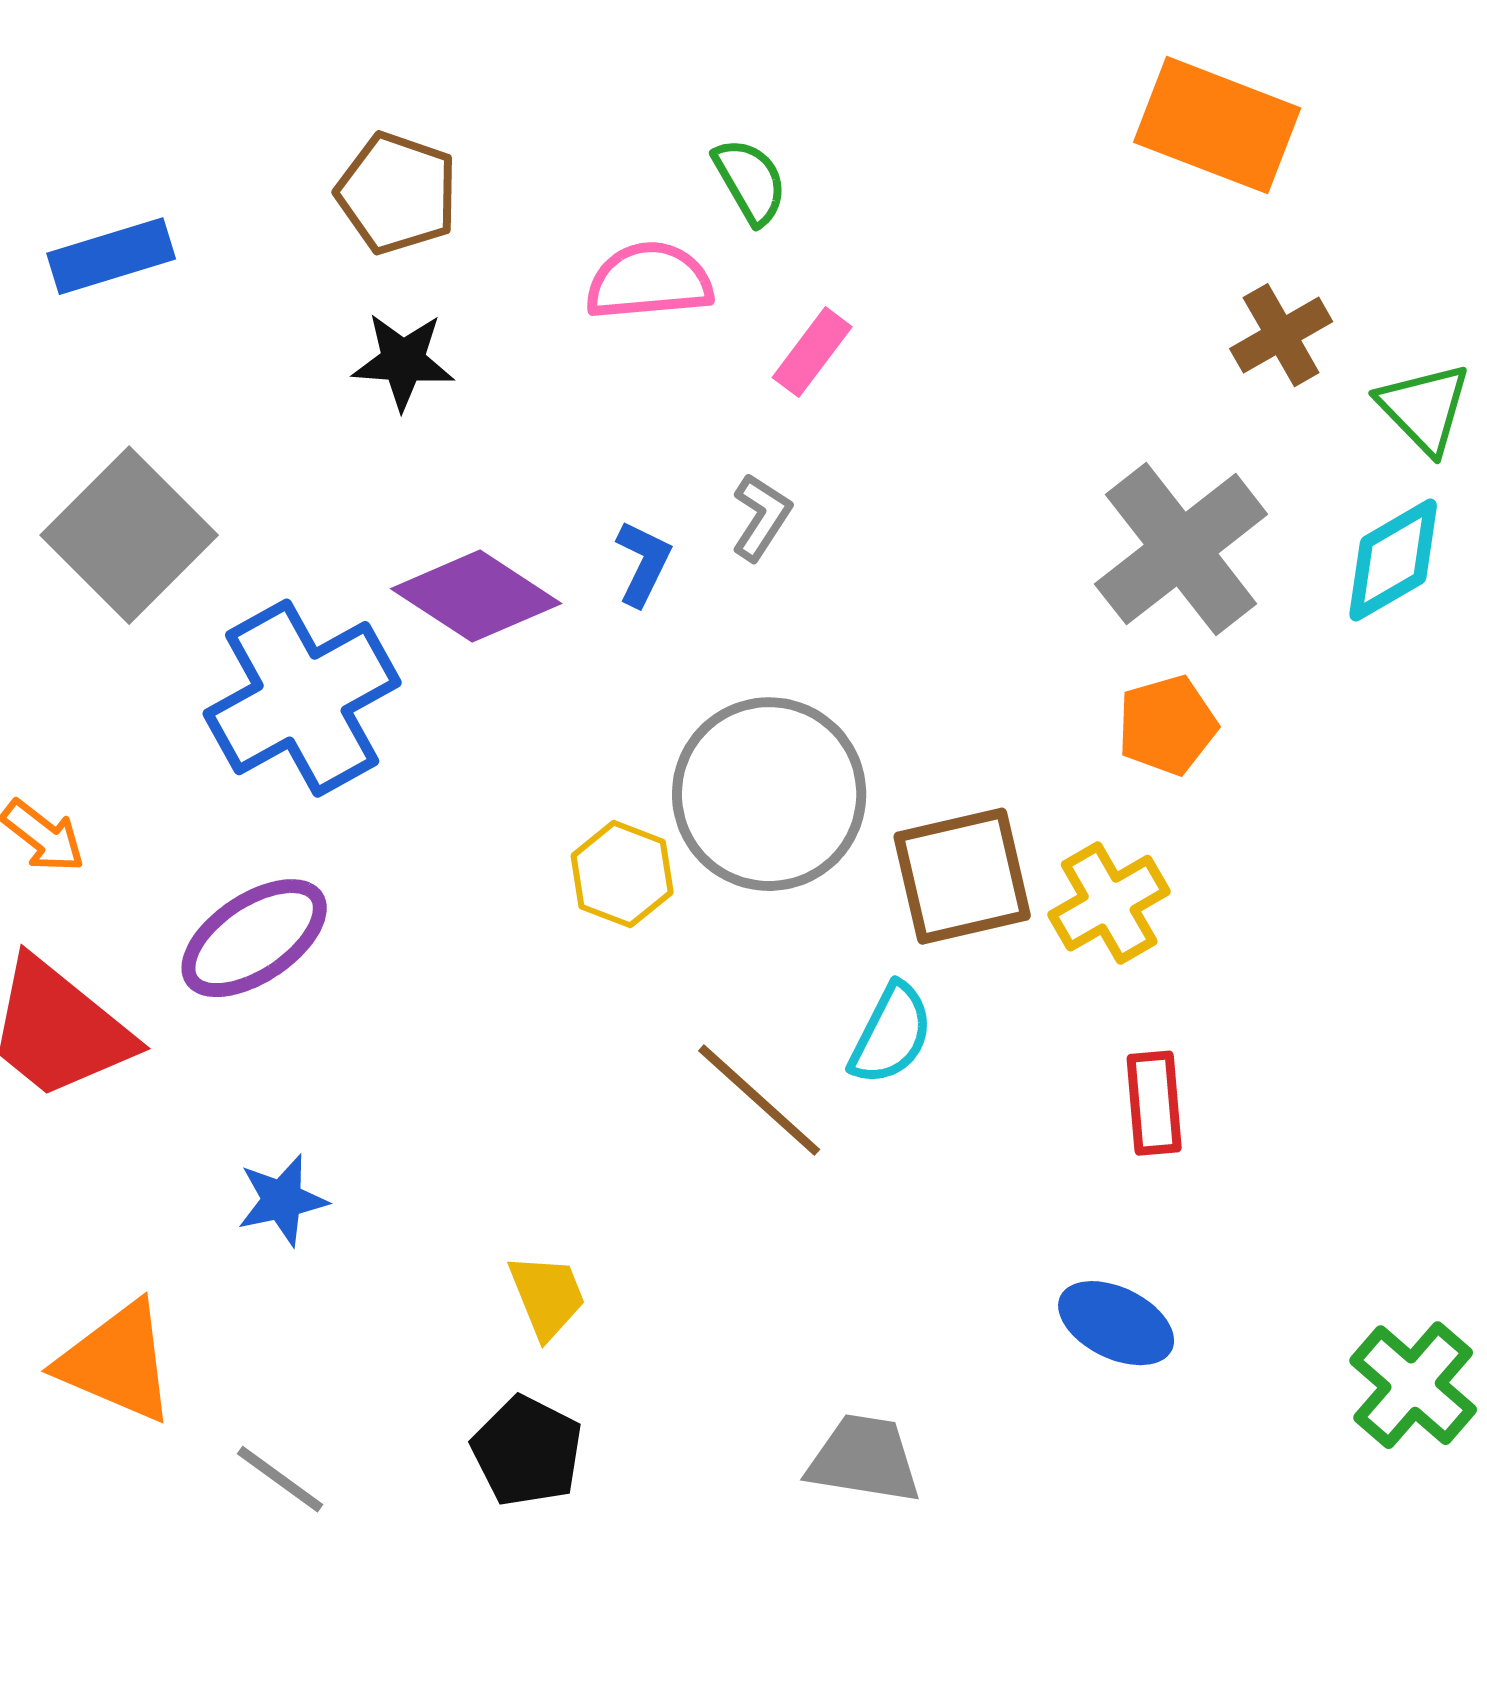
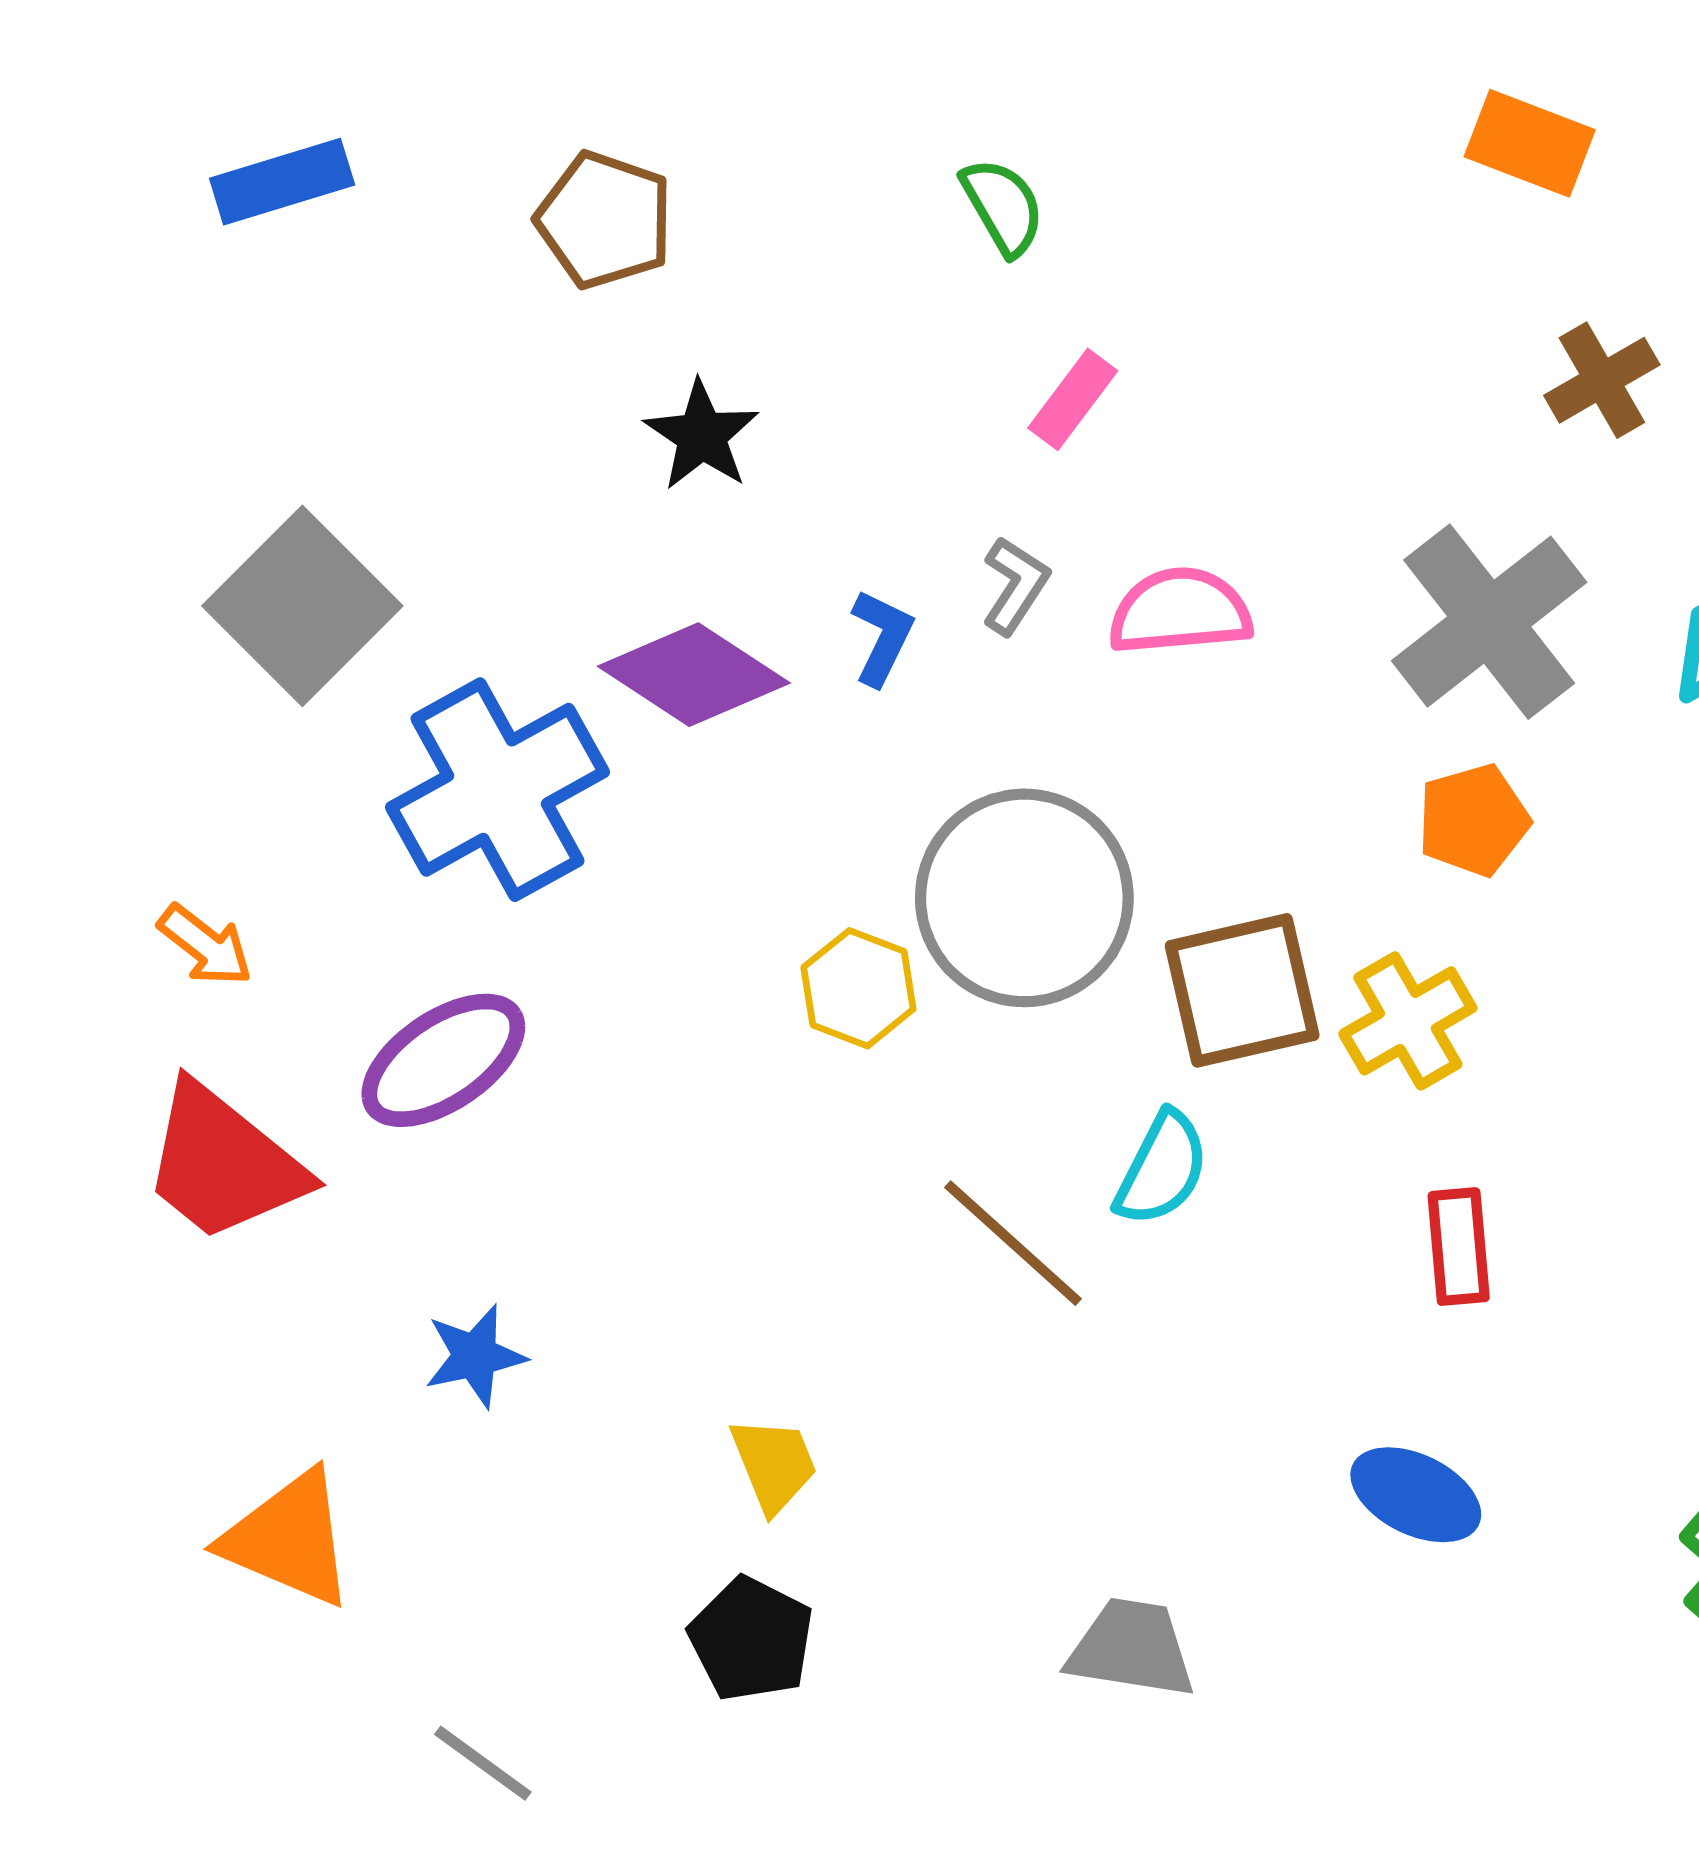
orange rectangle: (1217, 125) -> (1530, 143), size x0.7
blue rectangle: (111, 256) -> (282, 182), moved
pink semicircle: (649, 281) -> (1180, 611), moved
black star: (403, 361) -> (702, 435), moved, turned 30
gray line: (280, 1479) -> (483, 1763), moved

